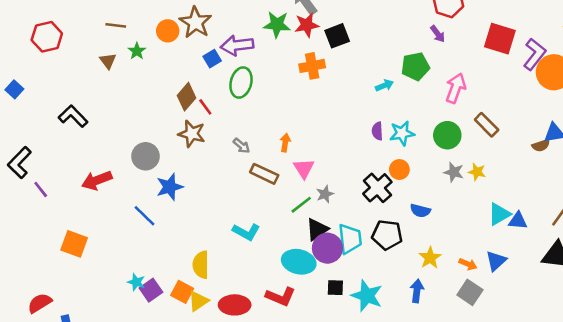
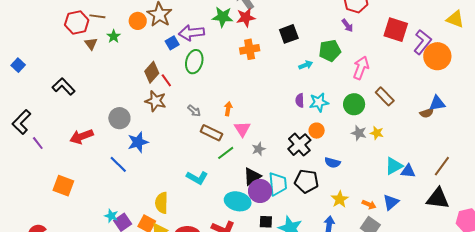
black square: (337, 36) -> (289, 34), moved
red hexagon: (47, 37) -> (77, 23), moved
green line: (301, 205) -> (226, 153), moved

